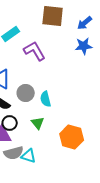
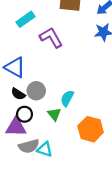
gray circle: (26, 93) -> (36, 91), moved
cyan semicircle: (46, 99) -> (67, 98), moved, turned 42

